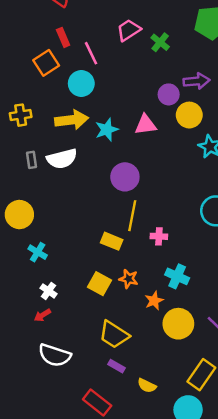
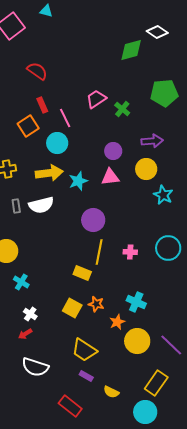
purple circle: (169, 94) -> (113, 151), moved
pink cross: (159, 236) -> (130, 252), moved

